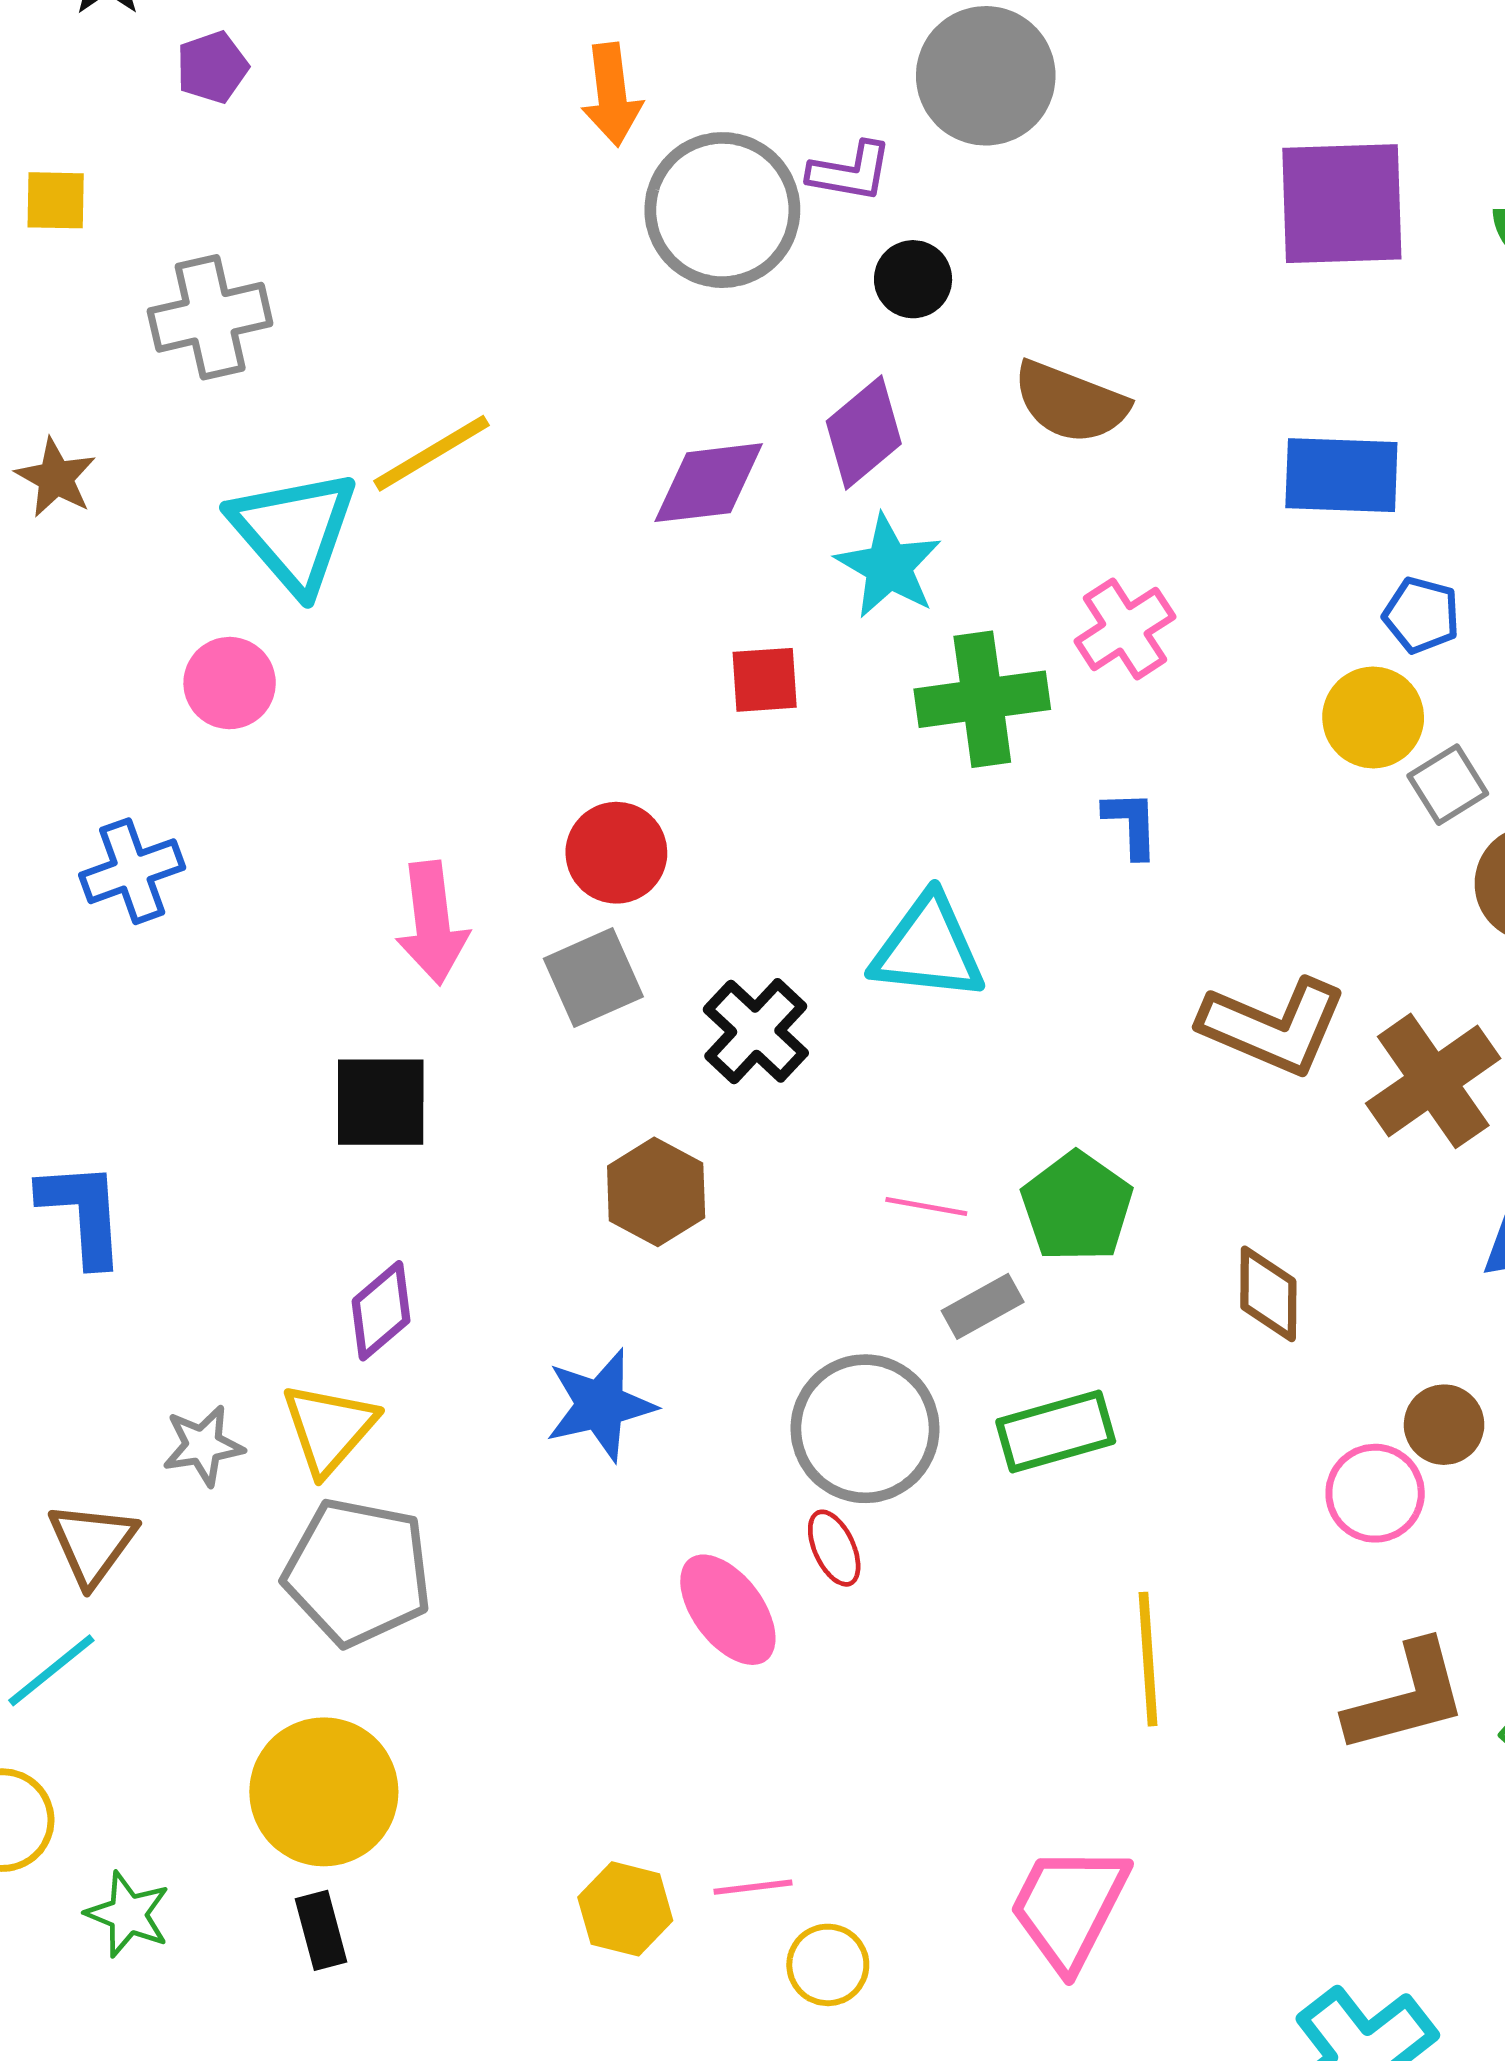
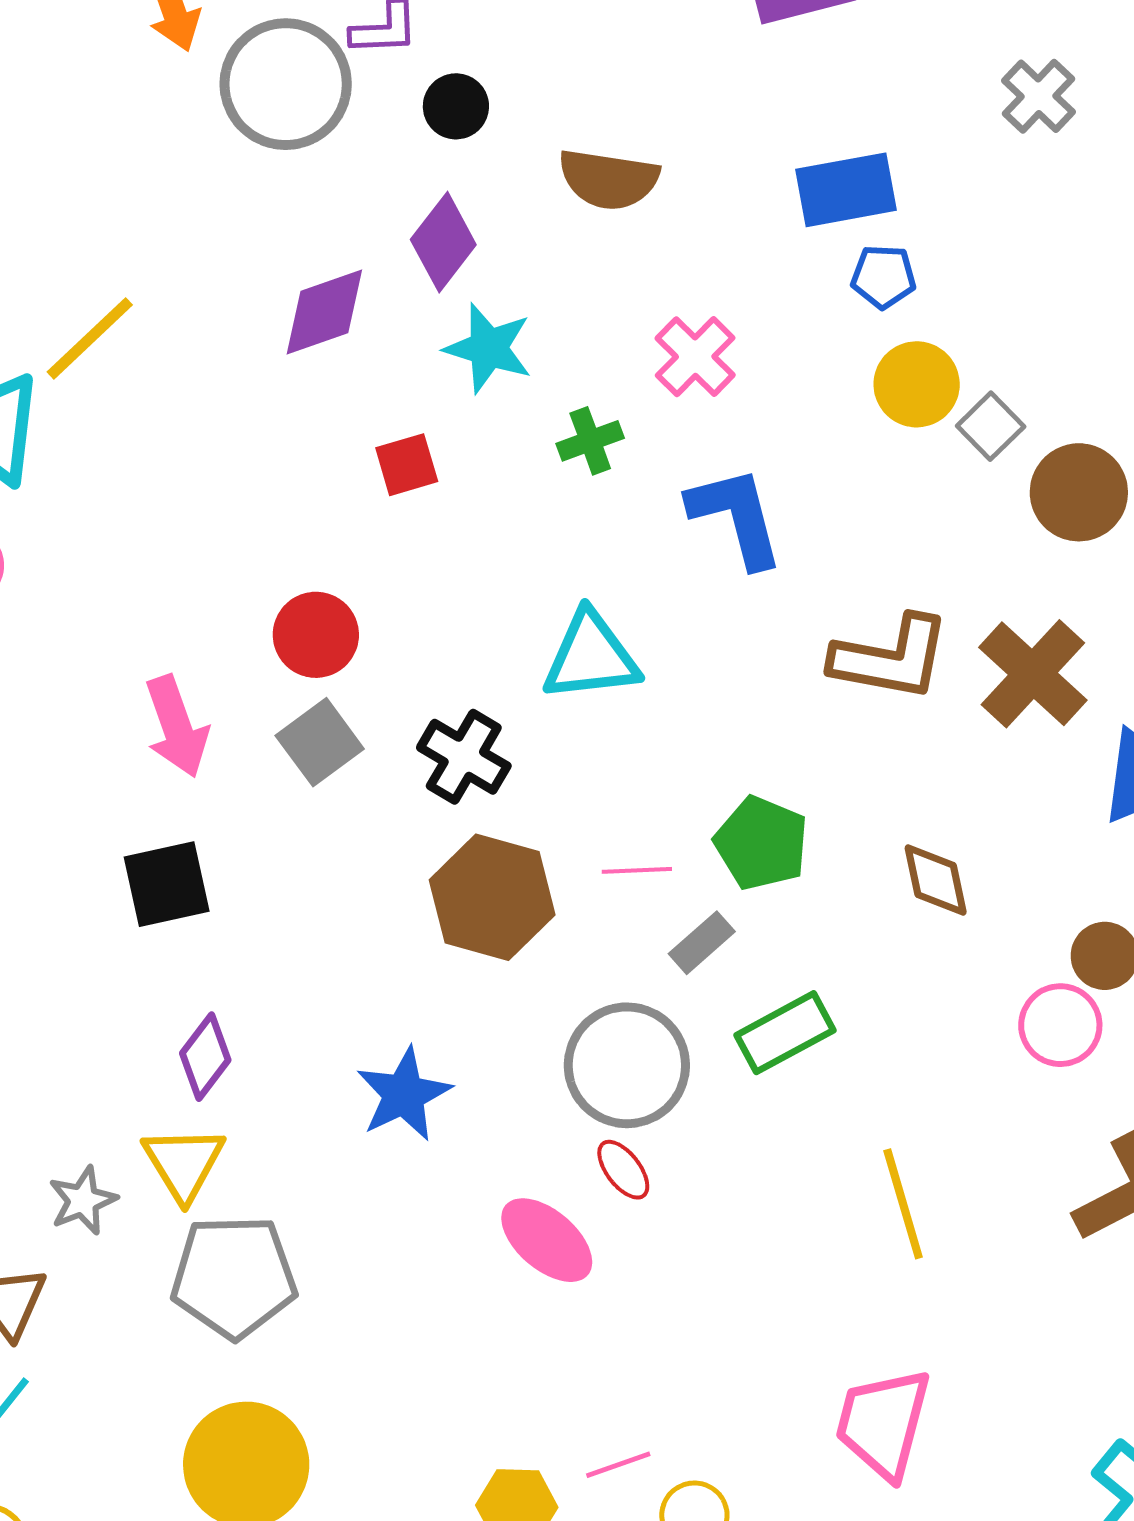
blue pentagon: (1421, 615) -> (883, 277), moved
green cross: (982, 699) -> (590, 441), size x0.6
blue L-shape: (1131, 824) -> (736, 517), size x1.8
brown hexagon: (656, 1192) -> (492, 897), moved, size x1.4

